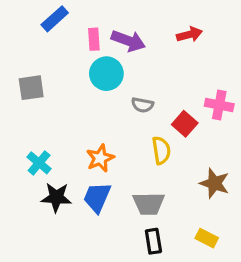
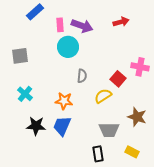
gray semicircle: (142, 105) -> (82, 76), moved, turned -96
yellow semicircle: (161, 150) -> (103, 96), turned -114
orange star: (100, 158) -> (64, 101), turned 30
cyan cross: (39, 163) -> (25, 94), moved
gray trapezoid: (149, 204) -> (109, 130), moved

